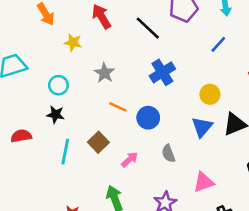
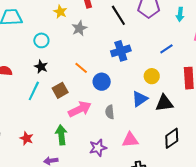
blue line: (218, 44) -> (166, 49), moved
gray star: (104, 73) -> (79, 28), moved
black star: (55, 115) -> (41, 67), moved
pink arrow: (130, 160) -> (80, 109), size x1.6

